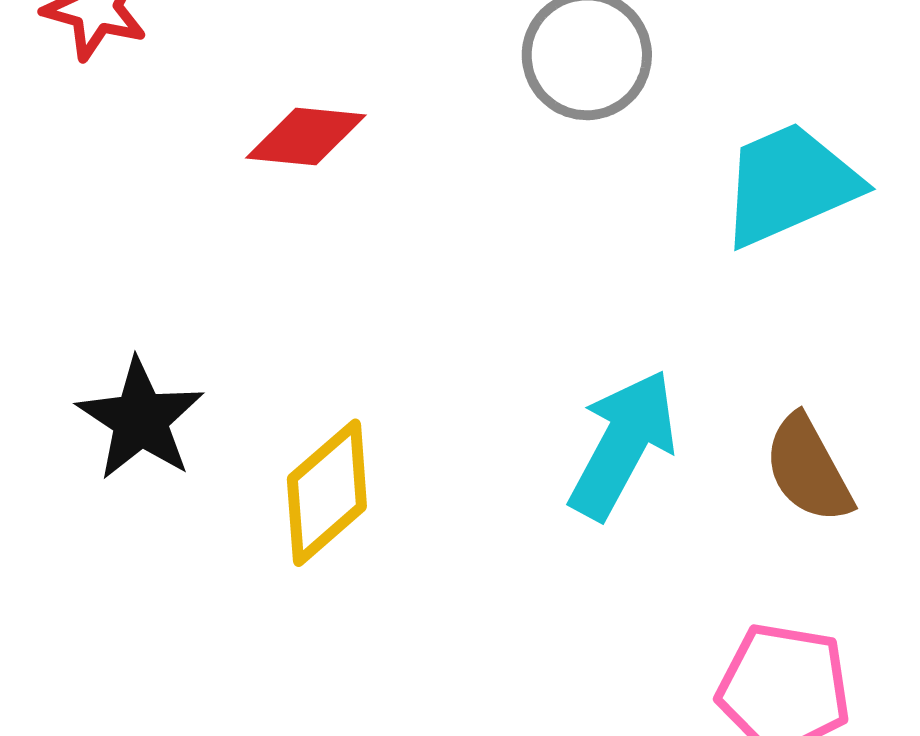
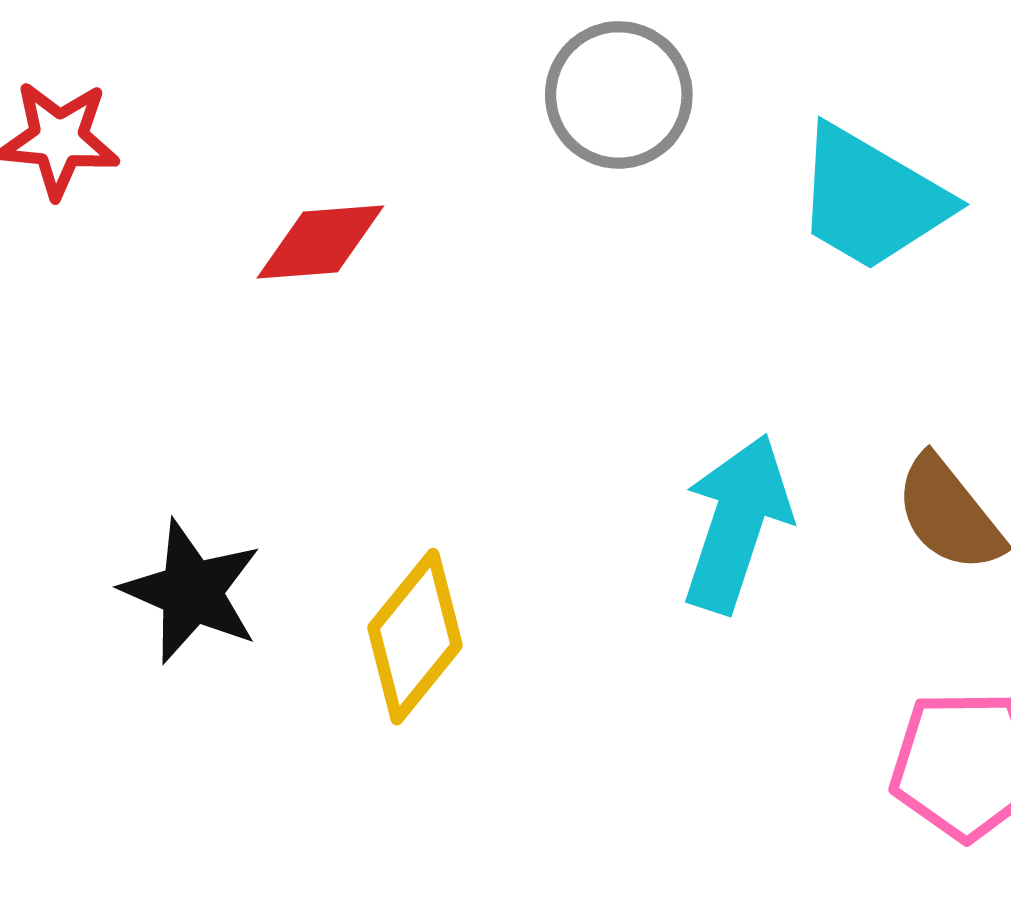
cyan trapezoid: (790, 184) -> (871, 199), turned -116

